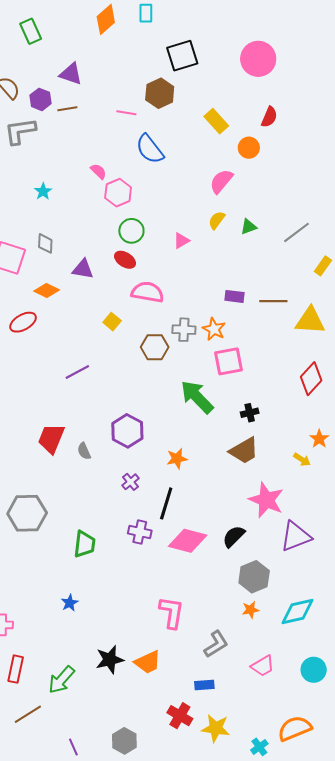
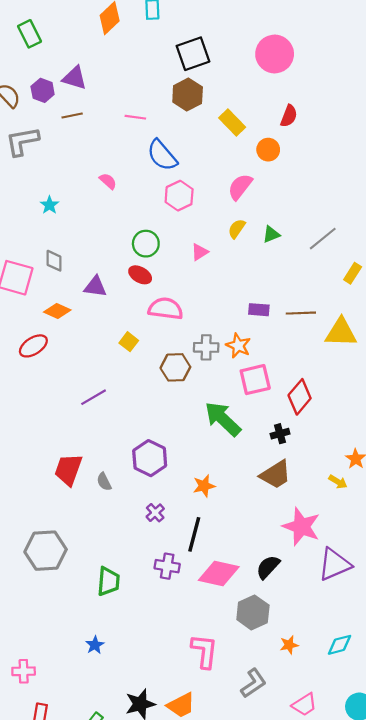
brown hexagon: (160, 93) -> (188, 95), moved
purple hexagon: (41, 99) -> (43, 90), moved
pink hexagon: (118, 193) -> (179, 196), moved
red diamond: (311, 379) -> (300, 397), moved
gray hexagon: (254, 577) -> (253, 612), moved
cyan diamond: (298, 611) -> (339, 645), size x0.7

